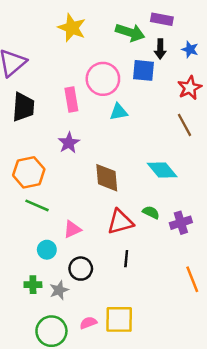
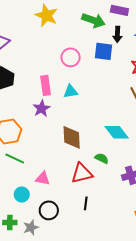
pink circle: (103, 79) -> (71, 57), size x0.7
pink rectangle: (71, 99) -> (46, 85), moved
cyan triangle: (119, 112) -> (71, 91), moved
green semicircle: (151, 212) -> (102, 158), moved
pink triangle: (72, 229) -> (43, 178), turned 35

